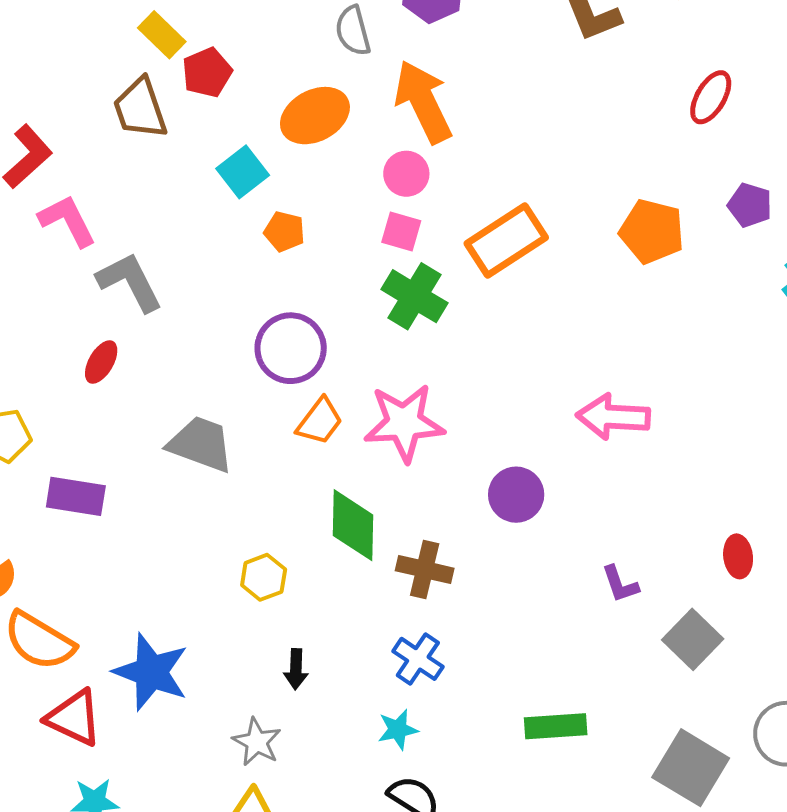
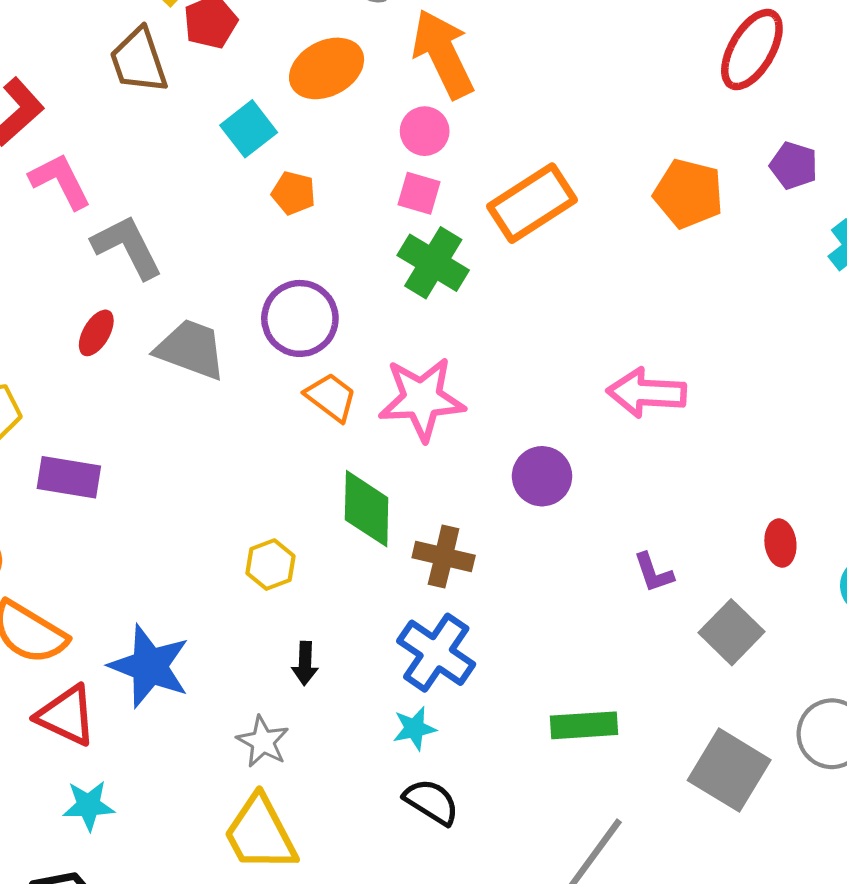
red ellipse: (711, 97) -> (752, 50), size x1.4
orange trapezoid: (320, 421) -> (331, 397), turned -90
gray trapezoid: (201, 444) -> (191, 349), moved
blue cross: (418, 659) -> (436, 653), size x1.4

